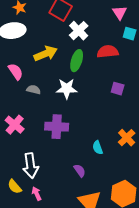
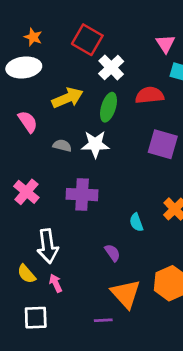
purple square: (118, 89) -> (163, 144), size x1.6
gray semicircle: (34, 90) -> (62, 146), moved

